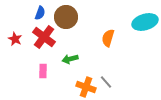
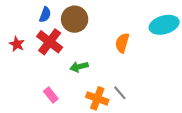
pink rectangle: (43, 71) -> (51, 95), moved, turned -40

